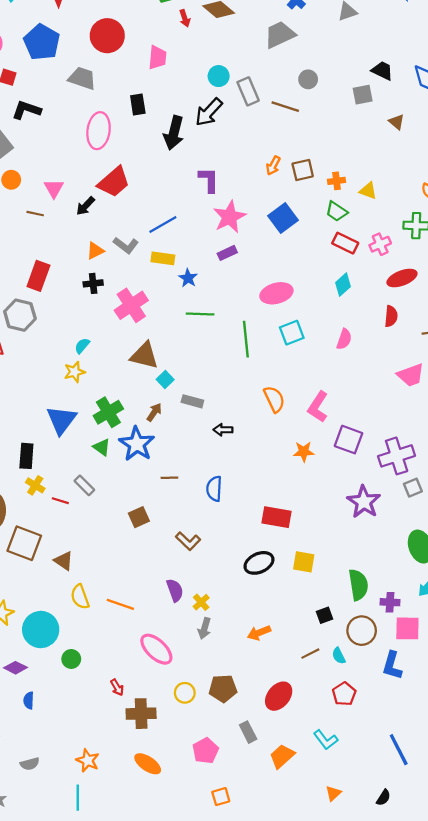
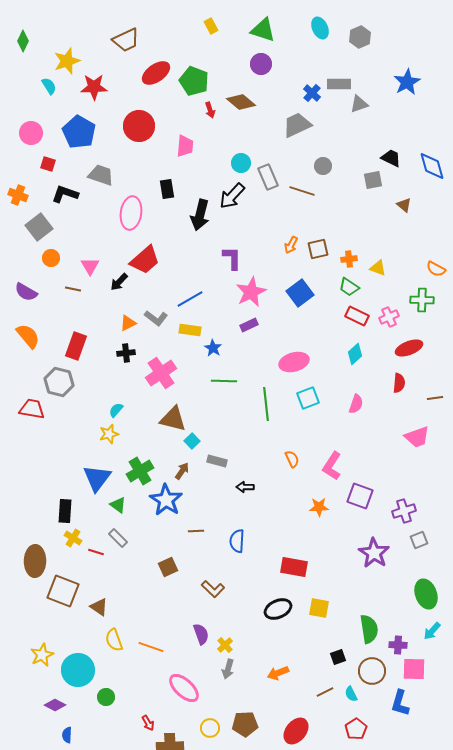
gray trapezoid: (82, 78) -> (101, 175), moved
orange semicircle: (274, 399) -> (292, 459), size x0.7
green triangle: (102, 447) -> (118, 505), moved
purple cross: (397, 456) -> (404, 511), size x0.7

